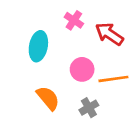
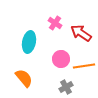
orange semicircle: (48, 98) -> (24, 78), moved

